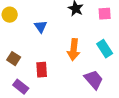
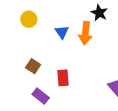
orange arrow: (74, 50) -> (85, 33), moved

